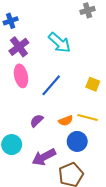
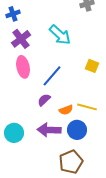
yellow square: (93, 84) -> (92, 66), moved
purple semicircle: (37, 121) -> (44, 100), moved
purple arrow: (44, 157) -> (49, 130), moved, turned 30

